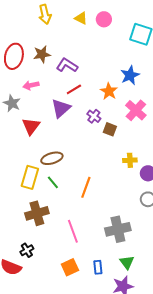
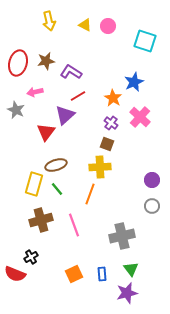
purple cross: (94, 116) -> (111, 123), moved
red triangle: (31, 126) -> (46, 132), moved
brown square: (110, 129) -> (107, 144), moved
yellow cross: (130, 160) -> (100, 167), moved, size x1.5
pink line: (73, 231) -> (74, 225), moved

